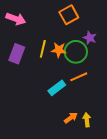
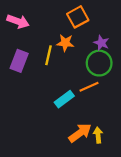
orange star: (59, 50) -> (65, 43), moved
green circle: (76, 52) -> (99, 63), moved
orange arrow: (71, 118) -> (80, 133), size x1.5

